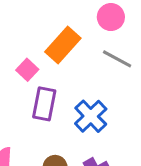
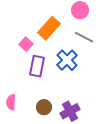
blue cross: (91, 116) -> (67, 60), moved

